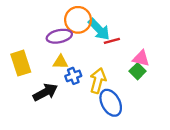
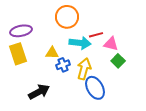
cyan arrow: (99, 29) -> (80, 43), moved, turned -40
purple ellipse: (59, 36) -> (21, 31), moved
pink triangle: (141, 58) -> (111, 44), moved
black arrow: (45, 92) -> (39, 92), moved

